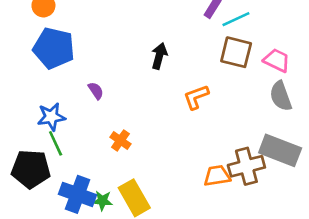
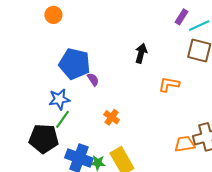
blue pentagon: (54, 48) -> (75, 64), moved
orange L-shape: (196, 97) -> (169, 84), turned 30
green line: (56, 143) -> (62, 119), turned 60

